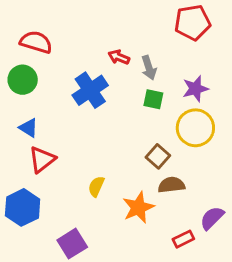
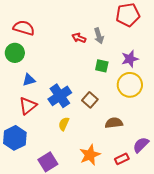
gray arrow: (149, 68) -> (99, 36), moved
blue cross: (90, 90) -> (60, 96), moved
blue triangle: (29, 128) -> (29, 80), moved, turned -48
brown square: (158, 156) -> (90, 100), moved
orange star: (138, 207) -> (90, 155), moved

